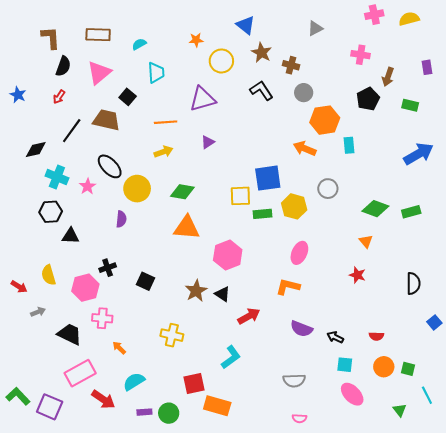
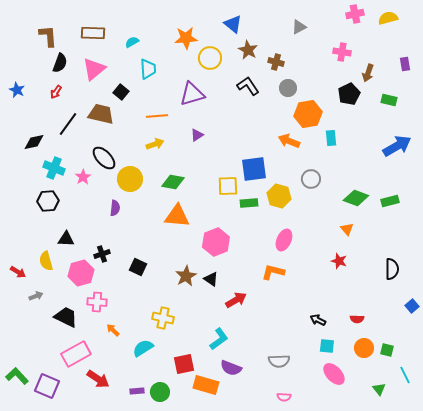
orange star: (196, 40) -> (186, 38), size x1.6
black triangle: (71, 236) -> (66, 239), moved
purple semicircle: (302, 329) -> (231, 368), moved
cyan semicircle: (134, 381) -> (143, 348), moved

